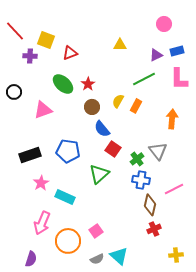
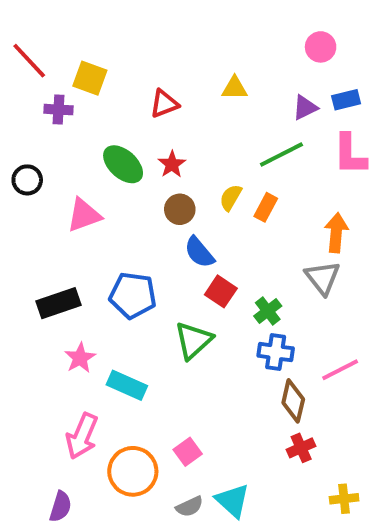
red triangle: (70, 53) -> (164, 104), moved
gray triangle: (158, 151) -> (323, 278), moved

